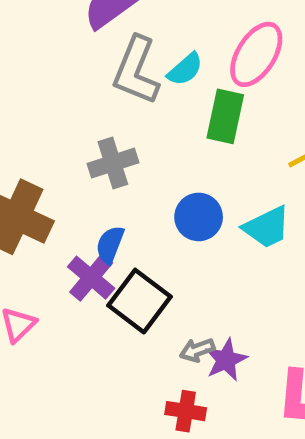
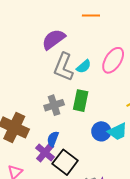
green rectangle: (225, 116) -> (81, 101), moved
blue circle: (199, 217) -> (101, 131), moved

